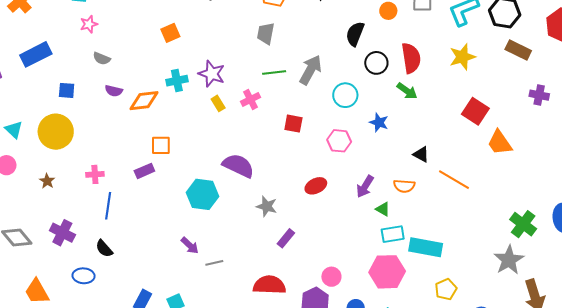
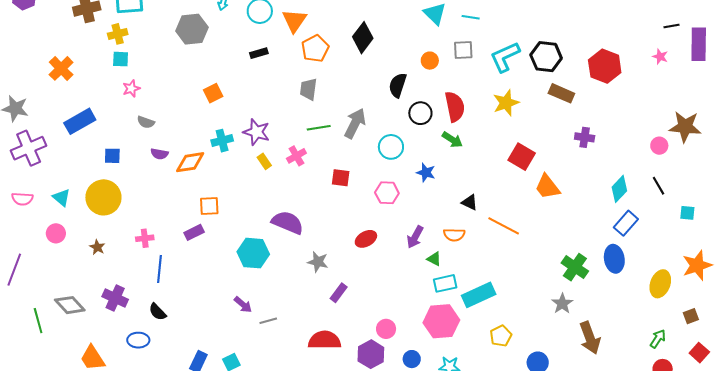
cyan rectangle: (426, 247) -> (479, 295), turned -32
gray star: (509, 260) -> (562, 304), size x0.7

